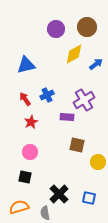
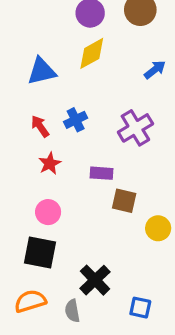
yellow diamond: (74, 54) -> (92, 53), moved
purple rectangle: (67, 117) -> (101, 173), moved
black square: (25, 177) -> (40, 253), size x1.5
blue square: (89, 198) -> (140, 308), moved

